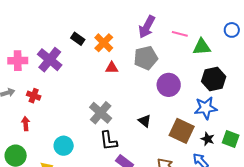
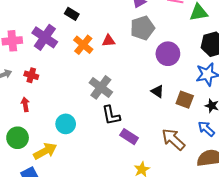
orange cross: (104, 43) -> (83, 45), moved
black triangle: (145, 121) -> (157, 91), moved
brown square: (182, 131) -> (185, 100), size x0.7

